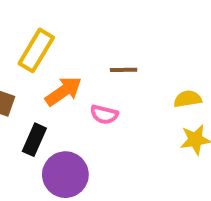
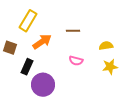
pink semicircle: (104, 114) -> (76, 61), moved

